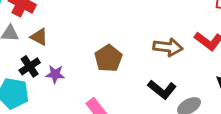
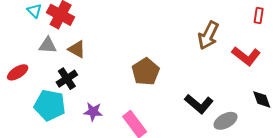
brown arrow: (168, 47) -> (208, 35), moved, turned 108
purple star: (55, 74) -> (93, 112), moved

